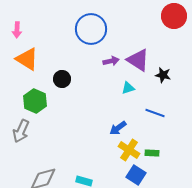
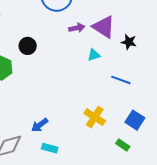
blue arrow: (118, 128) -> (40, 125), moved
green rectangle: (152, 153) -> (123, 145), moved, turned 32
blue square: (136, 175) -> (135, 120), moved

